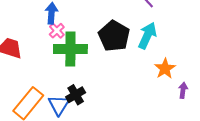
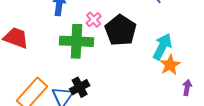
pink cross: (57, 31) -> (94, 20), moved
cyan arrow: (147, 36) -> (162, 47), moved

